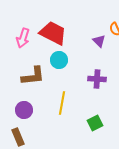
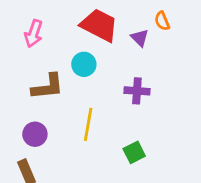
red trapezoid: (53, 33) -> (99, 25), moved

